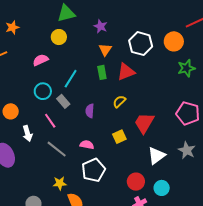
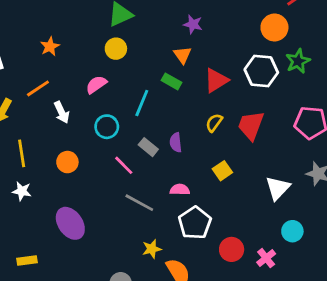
purple star: (101, 26) -> (193, 24), moved
white hexagon: (141, 44) -> (261, 71), moved
green rectangle: (102, 72) -> (171, 81), moved, turned -40
gray rectangle: (63, 101) -> (148, 147), moved
red trapezoid: (144, 123) -> (251, 125), moved
white arrow: (27, 133) -> (62, 112), moved
red circle: (136, 182) -> (232, 249), moved

